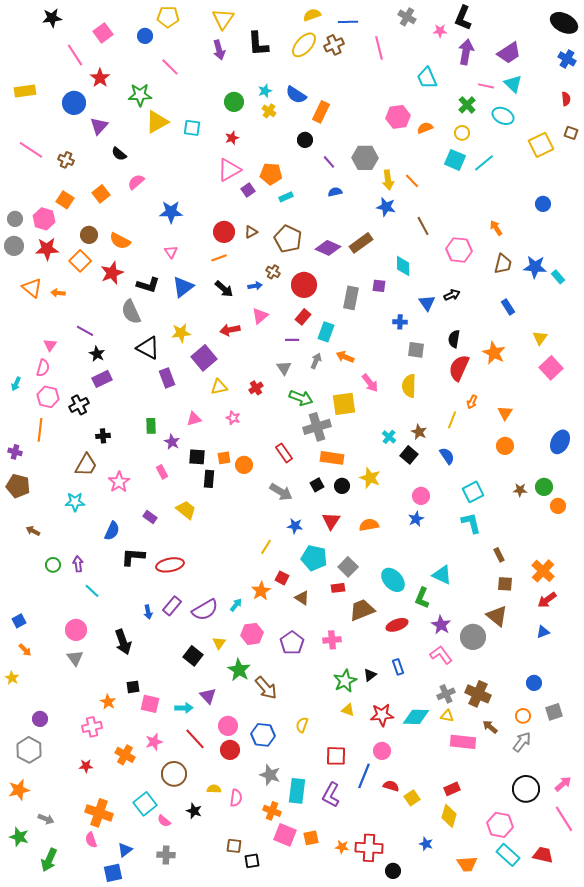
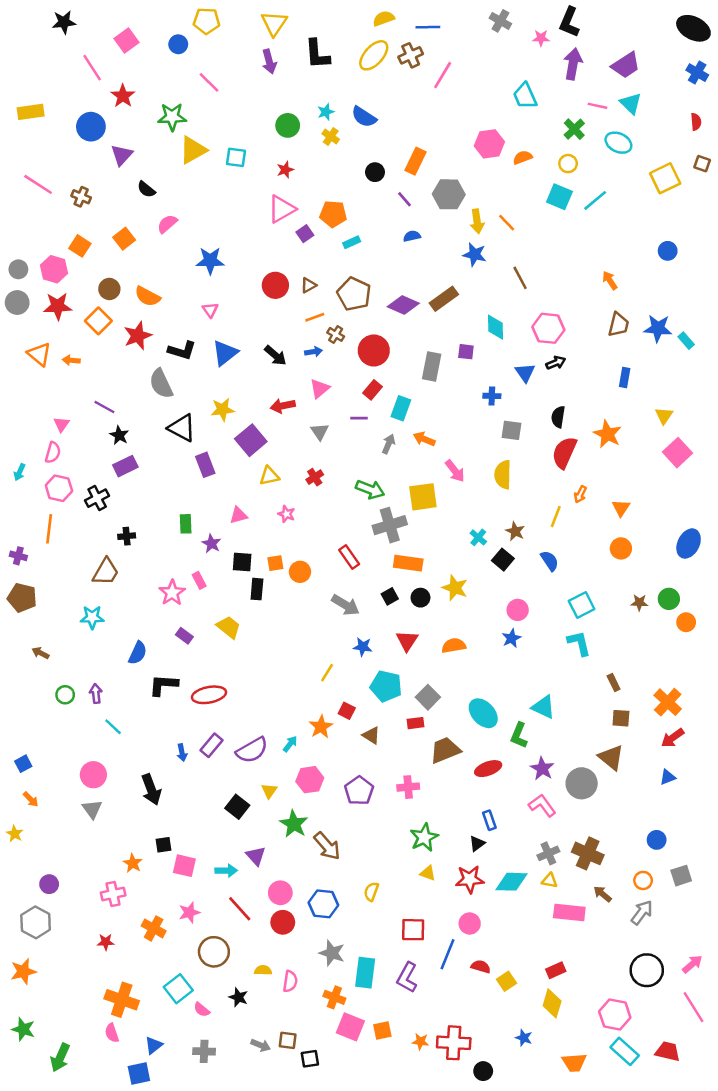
pink line: (379, 48) -> (443, 75), moved, turned 45
orange rectangle: (321, 112) -> (416, 161), moved
pink hexagon: (459, 250) -> (548, 328), moved
orange line: (219, 258) -> (315, 317), moved
blue rectangle: (508, 307) -> (625, 378), turned 42
gray triangle: (284, 368) -> (320, 432), moved
pink star: (119, 482) -> (172, 593), moved
black triangle: (370, 675) -> (477, 844), moved
gray arrow: (46, 819) -> (261, 1045), moved

